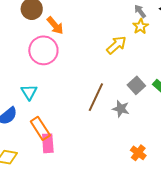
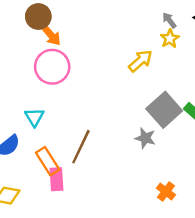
orange arrow: (55, 25) -> (51, 35), moved
gray square: (136, 85) -> (164, 110), size x1.6
brown line: (96, 97) -> (81, 147), moved

